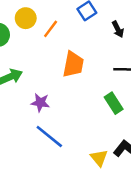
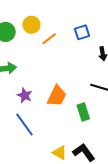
orange trapezoid: (73, 64) -> (57, 96), moved
yellow triangle: (99, 158) -> (60, 153), turned -35

